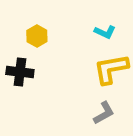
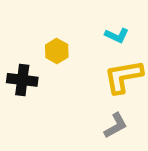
yellow hexagon: (37, 36) -> (57, 51), moved

